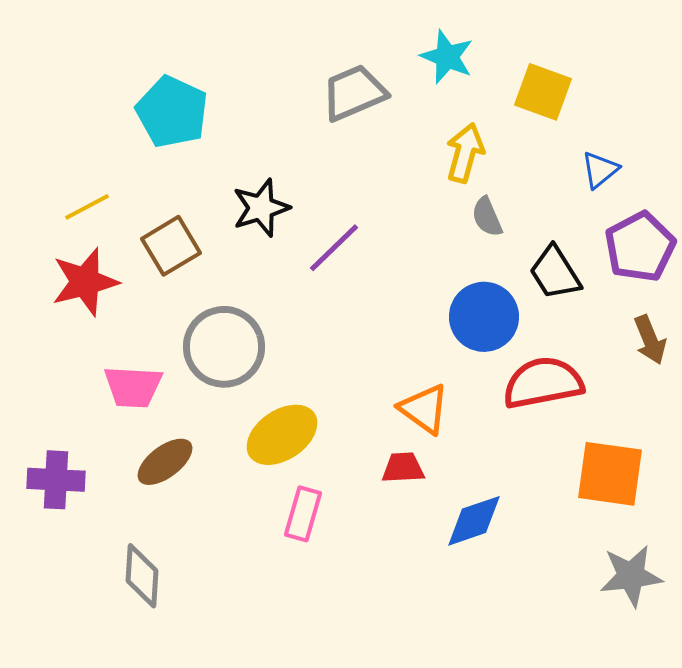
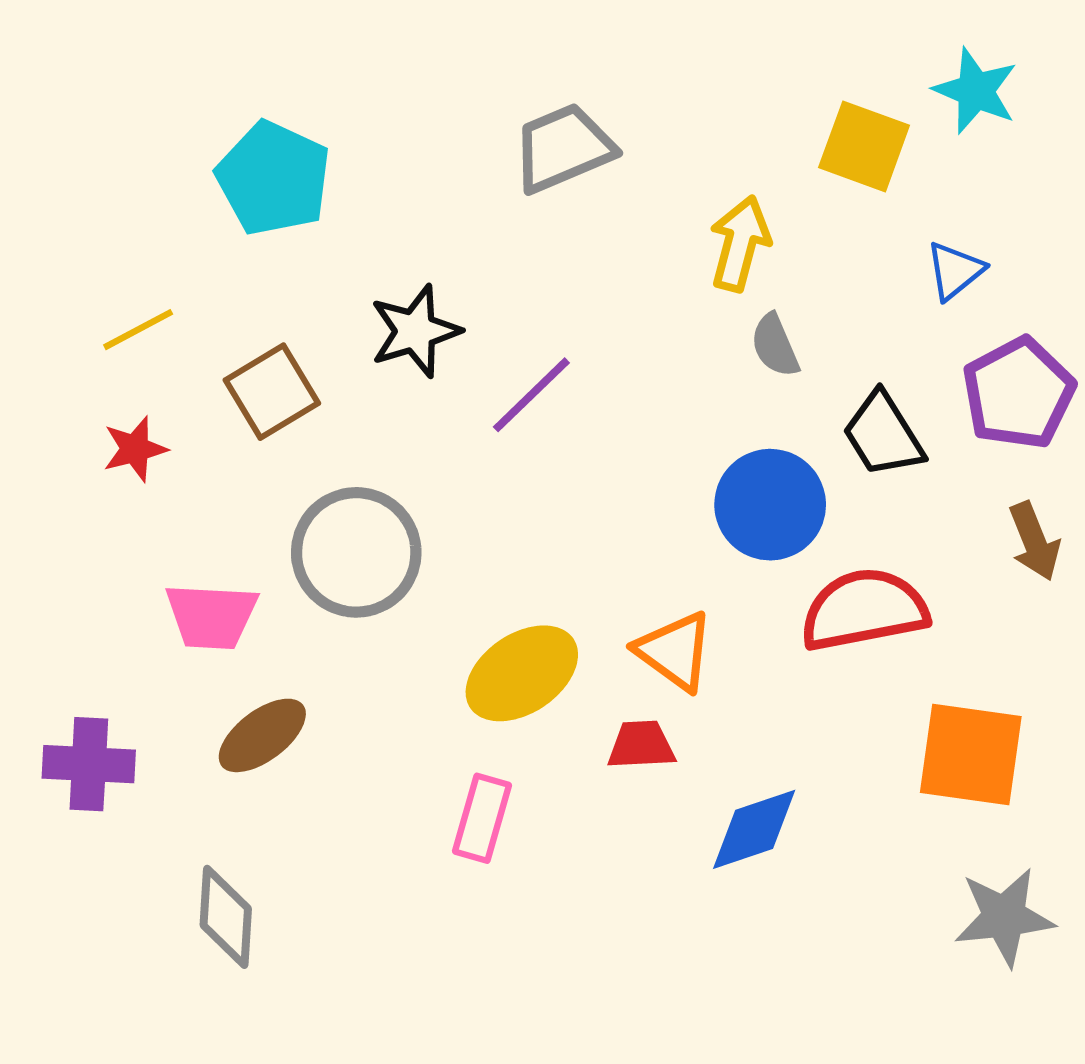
cyan star: (447, 57) -> (975, 91), moved
red star: (85, 282) -> (135, 449), size x0.6
yellow ellipse: (282, 435) -> (522, 673), moved

